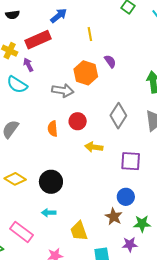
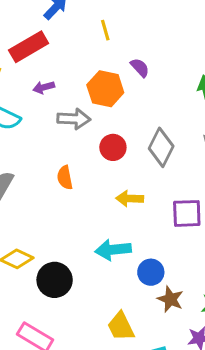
purple arrow: (28, 65) -> (44, 87), moved, turned -72
red circle: (78, 121) -> (113, 147), moved
black circle: (51, 182) -> (55, 280), moved
blue circle: (126, 197) -> (151, 272), moved
cyan arrow: (49, 213) -> (113, 250), moved, size x1.6

